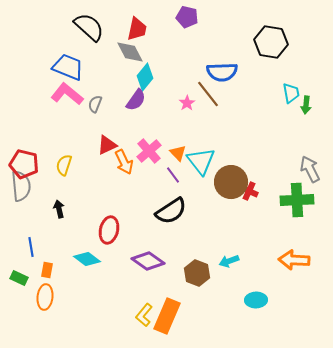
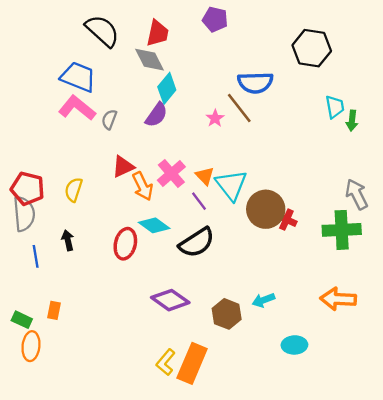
red ellipse: (109, 230) -> (125, 244), moved
blue line: (31, 247) -> (36, 256), moved
cyan diamond: (87, 259) -> (154, 225), moved
orange ellipse: (45, 297) -> (31, 346), moved

